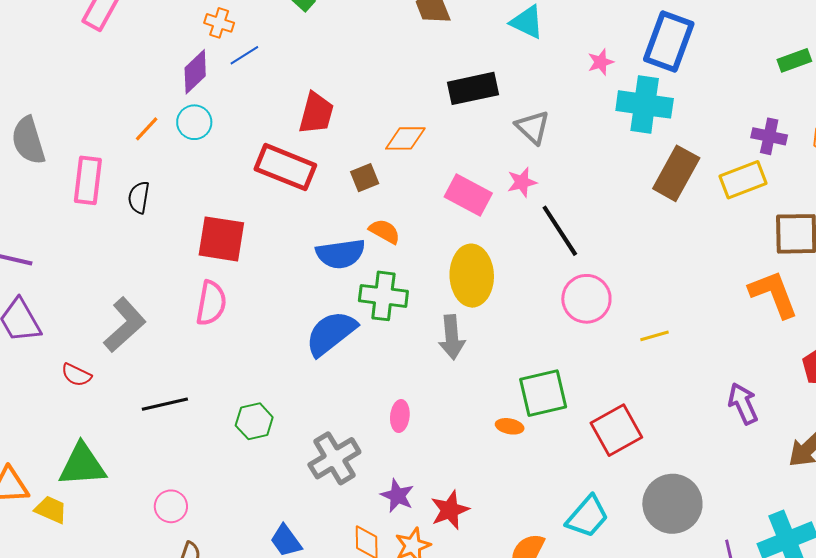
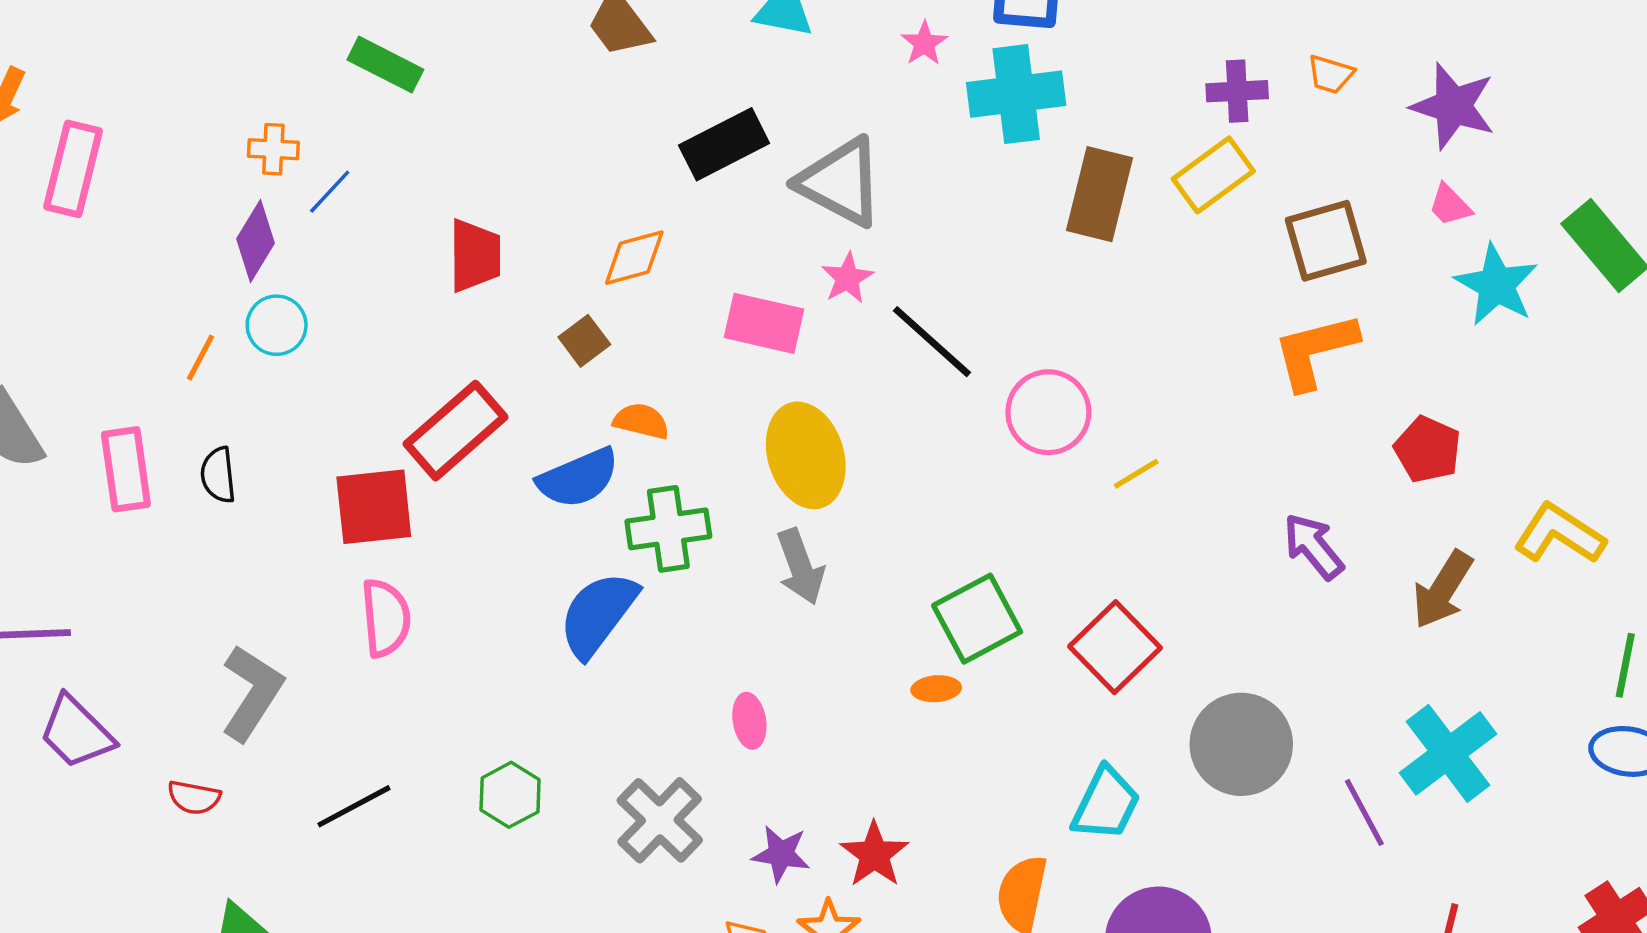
gray triangle: (533, 127) -> (841, 182), size x1.5
red rectangle: (285, 167) -> (456, 431), moved, turned -48
orange L-shape: (774, 294) -> (1315, 351), turned -68
pink circle: (586, 299) -> (1048, 412), moved

